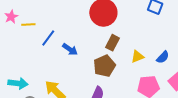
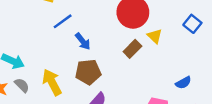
yellow triangle: (137, 57) -> (155, 36), moved, turned 48
brown pentagon: (104, 66) -> (88, 72), moved

